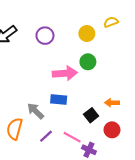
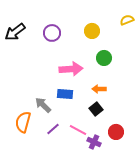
yellow semicircle: (111, 22) -> (127, 20), moved
green circle: (88, 62) -> (104, 58), moved
orange arrow: (112, 103) -> (99, 89), moved
red circle: (112, 130) -> (116, 132), moved

